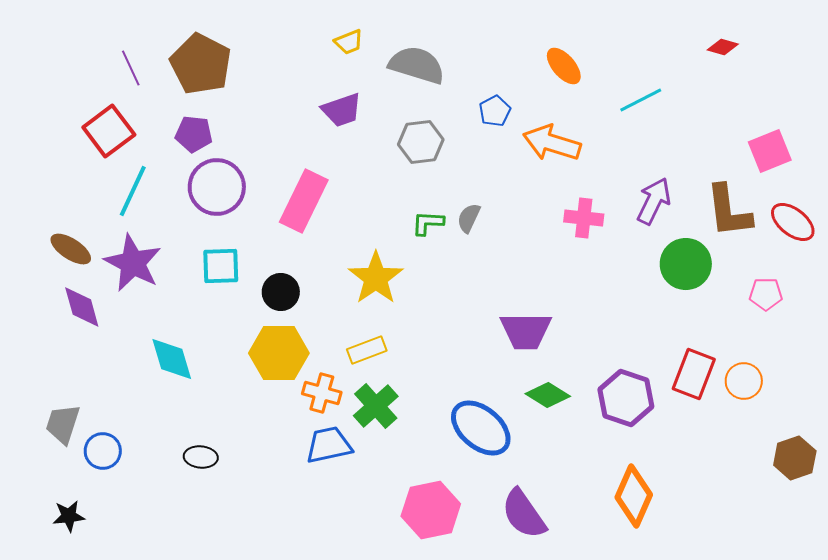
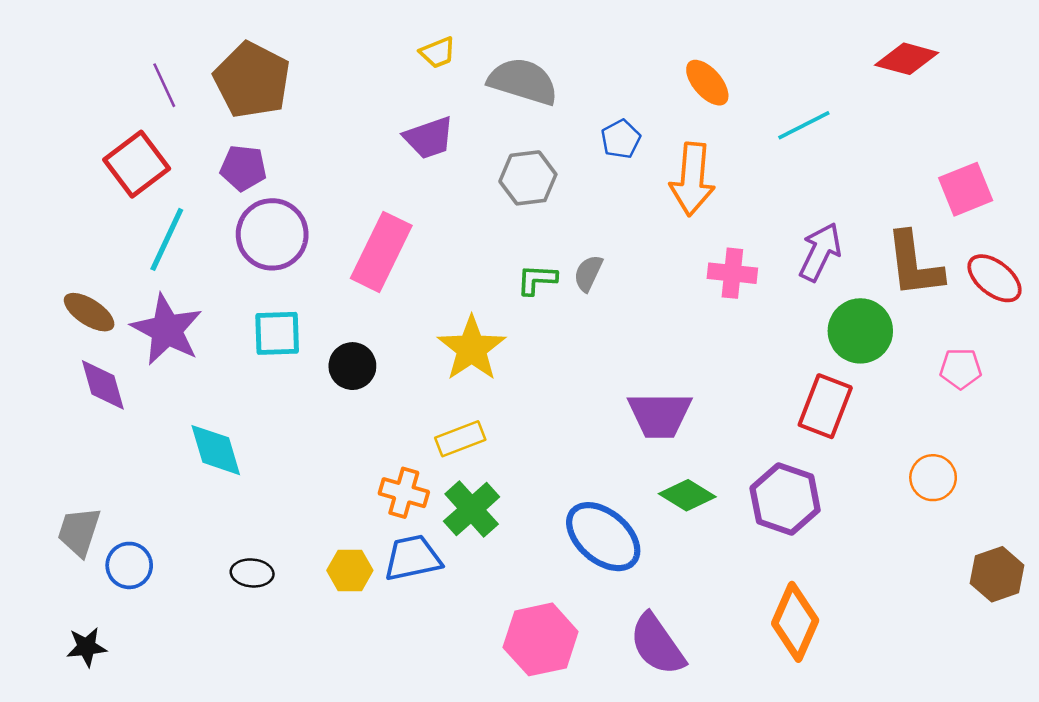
red diamond: (723, 47) -> (907, 59), size x1.6
orange arrow: (552, 143) -> (692, 179), turned -102
yellow hexagon: (279, 353) -> (350, 570), moved, size x0.6
red rectangle: (694, 374) -> (825, 406), moved

